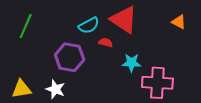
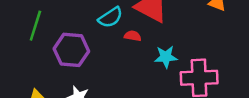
purple hexagon: (70, 57) -> (71, 50), moved

